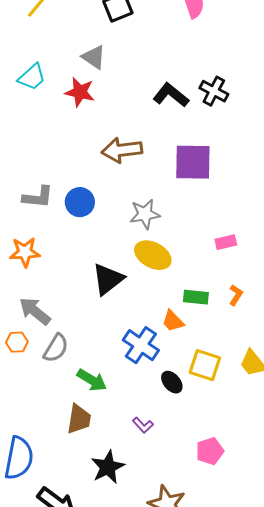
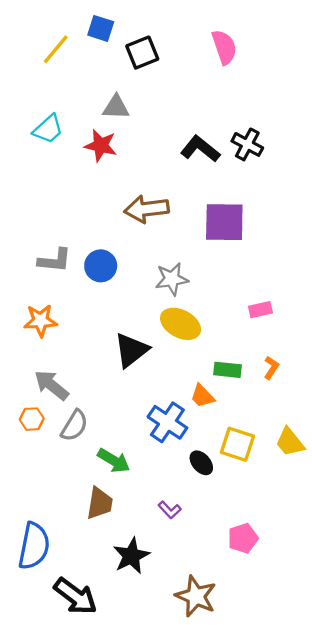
gray triangle: (94, 57) -> (116, 107), turned -32

